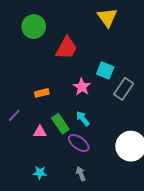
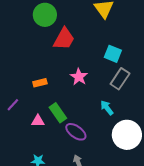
green circle: (34, 27) -> (45, 15), moved
cyan square: (105, 70) -> (113, 54), moved
cyan arrow: (83, 119) -> (107, 108), moved

